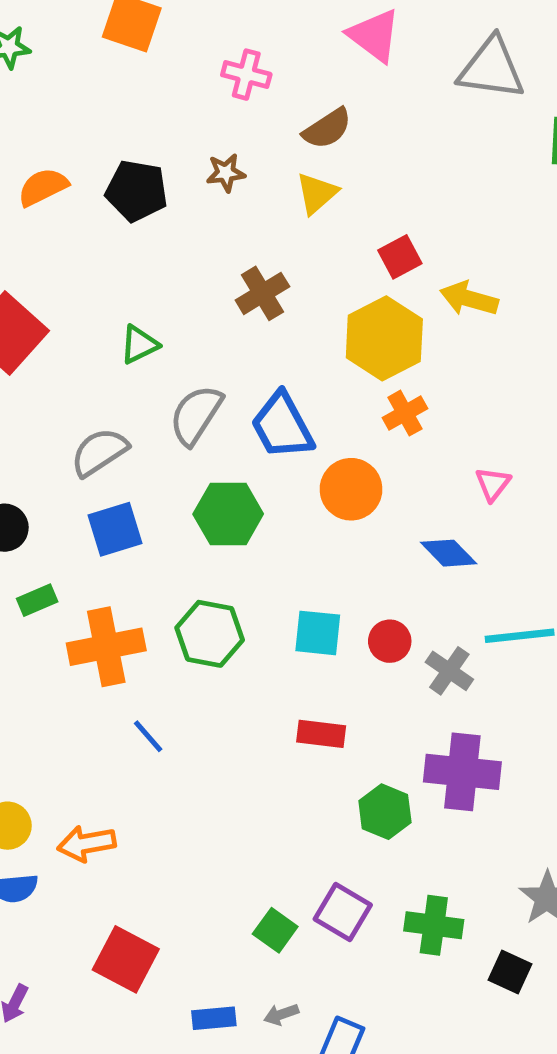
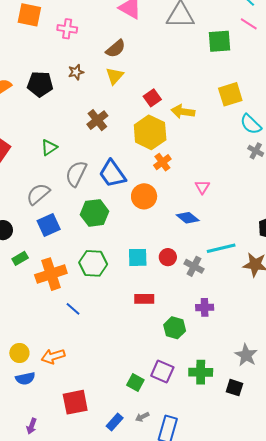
pink cross: (246, 75) -> (67, 29), moved
purple cross: (462, 772) -> (205, 307), size x0.6
red square: (126, 959) -> (75, 402), turned -32
blue rectangle: (214, 1018) -> (115, 422), turned -36

